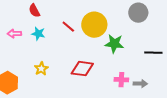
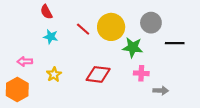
gray circle: (138, 13) -> (151, 23), moved
pink arrow: (14, 34) -> (25, 61), moved
black line: (153, 53) -> (175, 43), moved
pink cross: (121, 80) -> (141, 73), moved

